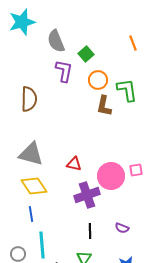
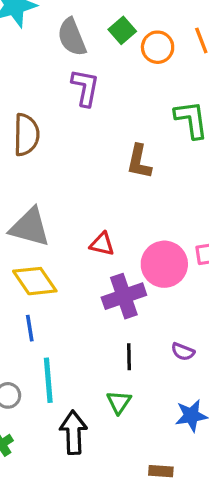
green square: (86, 54) -> (122, 30), moved
orange circle: (98, 80) -> (158, 47), moved
brown L-shape: (104, 106) -> (139, 162), moved

